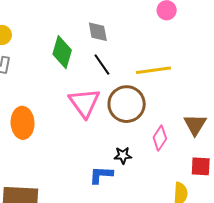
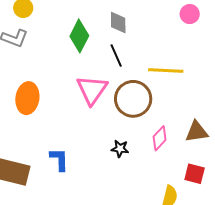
brown triangle: (195, 125) -> (197, 132), turned 40
blue L-shape: (101, 175) -> (59, 159), moved, turned 75

